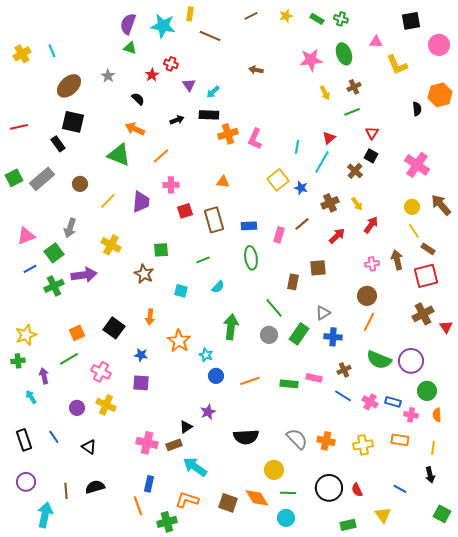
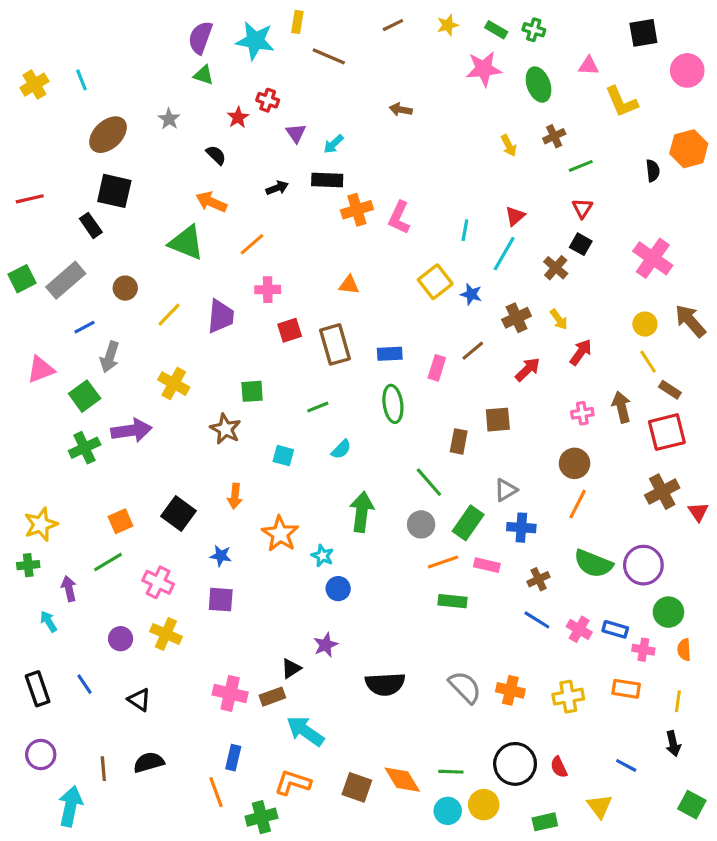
pink star: (311, 60) -> (484, 69), moved
green line: (352, 112) -> (581, 166), moved
blue line: (30, 269) -> (85, 327), moved
pink rectangle: (314, 378) -> (487, 565), moved
orange line: (250, 381) -> (443, 562), moved
yellow circle: (274, 470) -> (484, 805), moved

